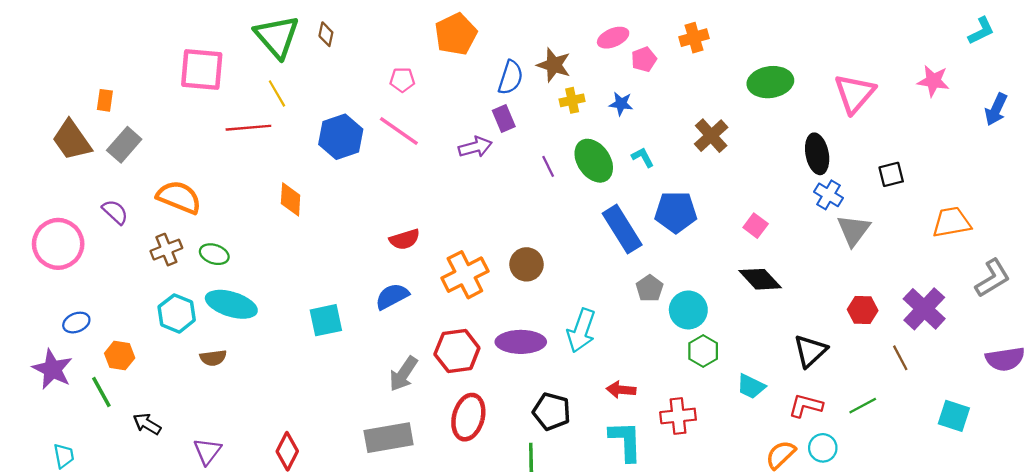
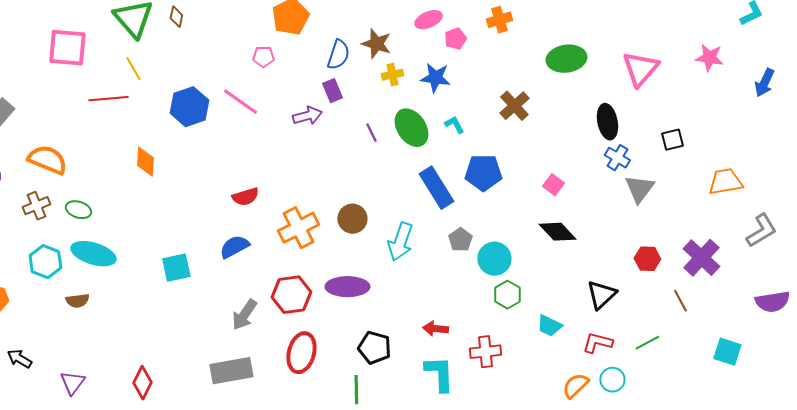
pink pentagon: (402, 80) -> (263, 57), moved
blue star: (621, 104) -> (435, 78), size x1.4
cyan arrow: (581, 330) -> (400, 242), moved

